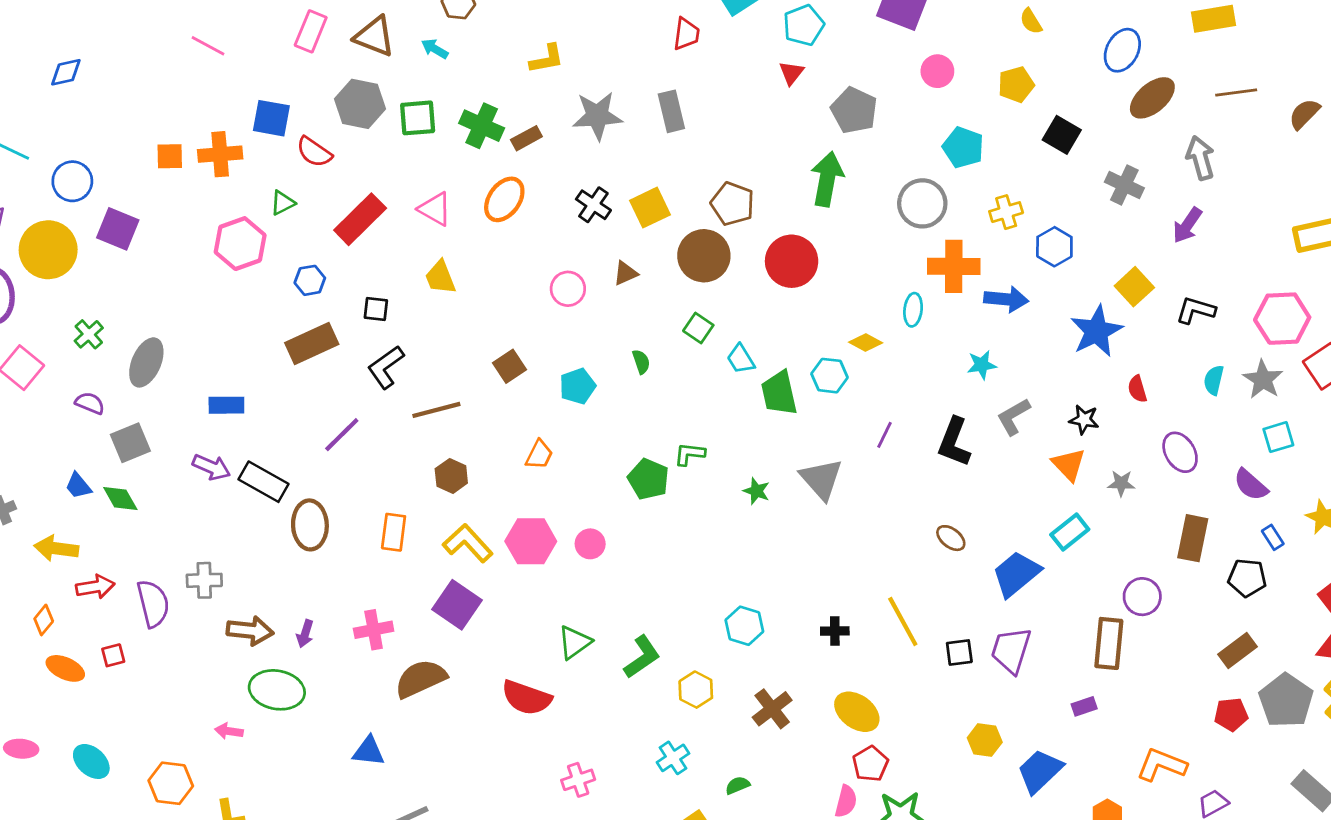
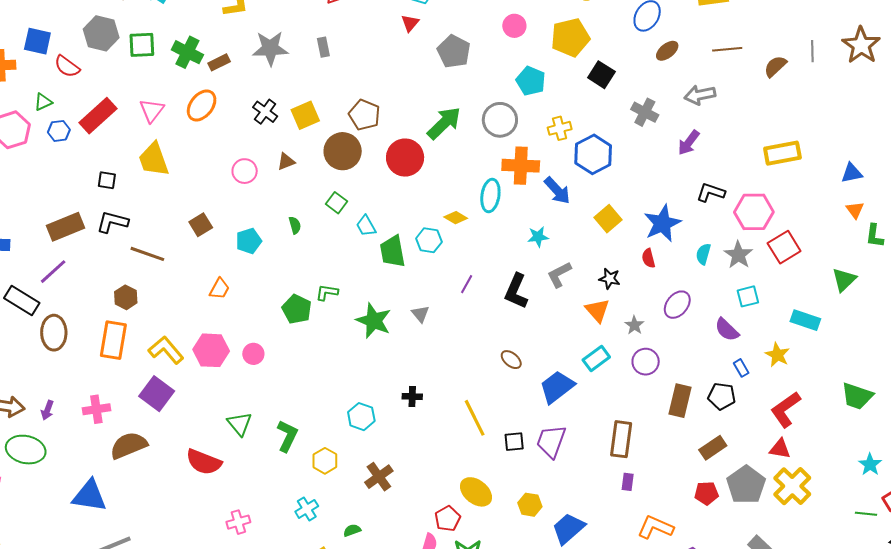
yellow pentagon: (1016, 85) -> (570, 37), size x1.5
brown ellipse: (1152, 98) -> (667, 51), size x0.7
gray rectangle: (671, 111) -> (323, 47), size x0.7
gray arrow: (1200, 158) -> (700, 95), turned -88
green arrow: (827, 179) -> (444, 123), moved, turned 33
pink triangle: (435, 209) -> (152, 110), turned 36
blue hexagon: (1054, 247) -> (593, 154), size x1.4
yellow trapezoid: (440, 277) -> (154, 159), size x1.4
blue hexagon: (310, 280) -> (59, 131), moved
yellow square: (1134, 287) -> (608, 219), moved
blue arrow: (1006, 299) -> (557, 191), turned 40
cyan ellipse: (913, 310) -> (490, 196), size x1.4
black L-shape: (1196, 310) -> (711, 192), moved
blue star: (1096, 331) -> (662, 223), moved
brown rectangle: (312, 343) -> (66, 227), moved
black L-shape: (386, 367) -> (112, 222), turned 48
brown line: (436, 410) -> (147, 254), turned 32
purple line: (342, 435) -> (53, 272), moved
purple ellipse: (1180, 452) -> (677, 305), turned 68
brown hexagon: (451, 476) -> (126, 297), moved
gray triangle: (821, 479) -> (420, 314), size x0.6
gray star: (1121, 483) -> (634, 325), turned 30
green star: (756, 491) -> (374, 321), size x1.8
orange rectangle: (394, 532) -> (113, 340), size x1.4
brown rectangle: (1193, 538) -> (680, 401), moved
purple circle: (1142, 597) -> (646, 362), moved
black cross: (835, 631) -> (412, 396), moved
green triangle: (574, 642) -> (240, 424), turned -36
green L-shape: (642, 657) -> (287, 436), turned -32
purple rectangle: (1084, 706) -> (628, 482), moved, turned -66
yellow ellipse: (857, 712) -> (476, 492), moved
blue triangle: (369, 751) -> (90, 496), size x1.5

